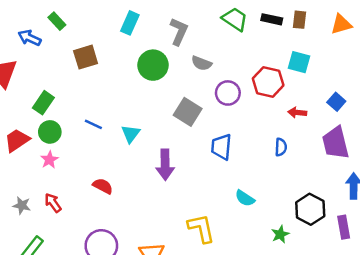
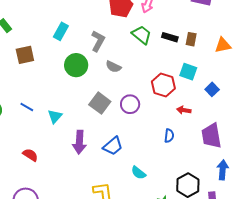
purple circle: (228, 93) -> (130, 104), moved
blue square: (336, 102) -> (212, 89), moved
blue trapezoid: (221, 147) -> (113, 146), moved, turned -140

